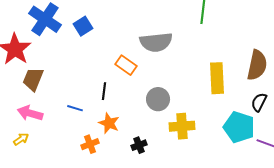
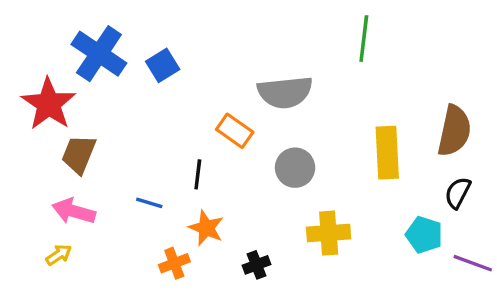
gray circle: (158, 99) -> (295, 168), moved
cyan pentagon: (239, 127) -> (424, 235), size x0.7

